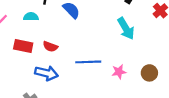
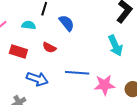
red semicircle: (50, 47) -> (49, 48), moved
pink star: (119, 72) -> (104, 85), size x1.5

